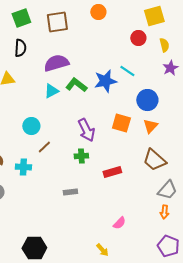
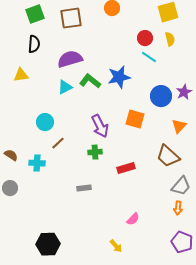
red circle: (138, 38) -> (145, 38), moved
yellow semicircle: (164, 45) -> (170, 39), moved
purple star: (170, 68) -> (184, 92), moved
cyan line: (127, 71) -> (149, 57), moved
orange triangle: (150, 126) -> (179, 126), moved

